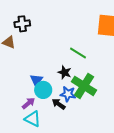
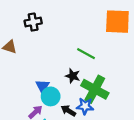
black cross: (22, 24) -> (33, 22), moved
blue star: (68, 94) -> (85, 106), moved

